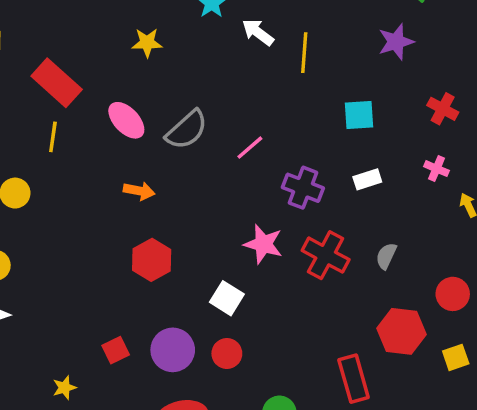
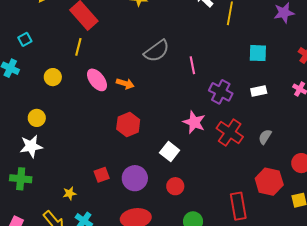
pink ellipse: (126, 120) -> (97, 80), moved
pink line: (250, 148) -> (192, 65), turned -66
red circle: (227, 354) -> (175, 186), moved

